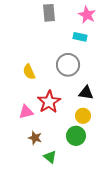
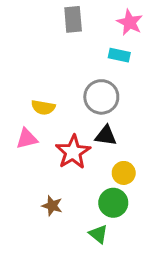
yellow semicircle: (29, 72) -> (43, 107), turned -56
black triangle: (86, 93) -> (106, 136), moved
pink triangle: (26, 112) -> (27, 139), moved
green triangle: (50, 157) -> (98, 234), moved

